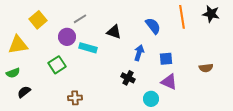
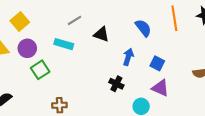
gray line: (80, 19) -> (75, 20), moved
purple circle: (67, 37) -> (27, 48), moved
cyan rectangle: (88, 48) -> (64, 44), moved
blue square: (166, 59) -> (157, 63), turned 32

